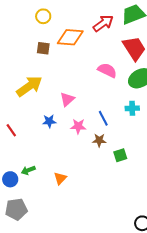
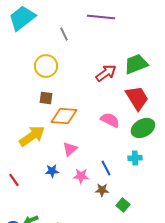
yellow circle: (43, 16) -> (46, 66), size x1.5
orange diamond: (70, 37) -> (64, 116), moved
green square: (120, 155) -> (123, 205), turned -32

